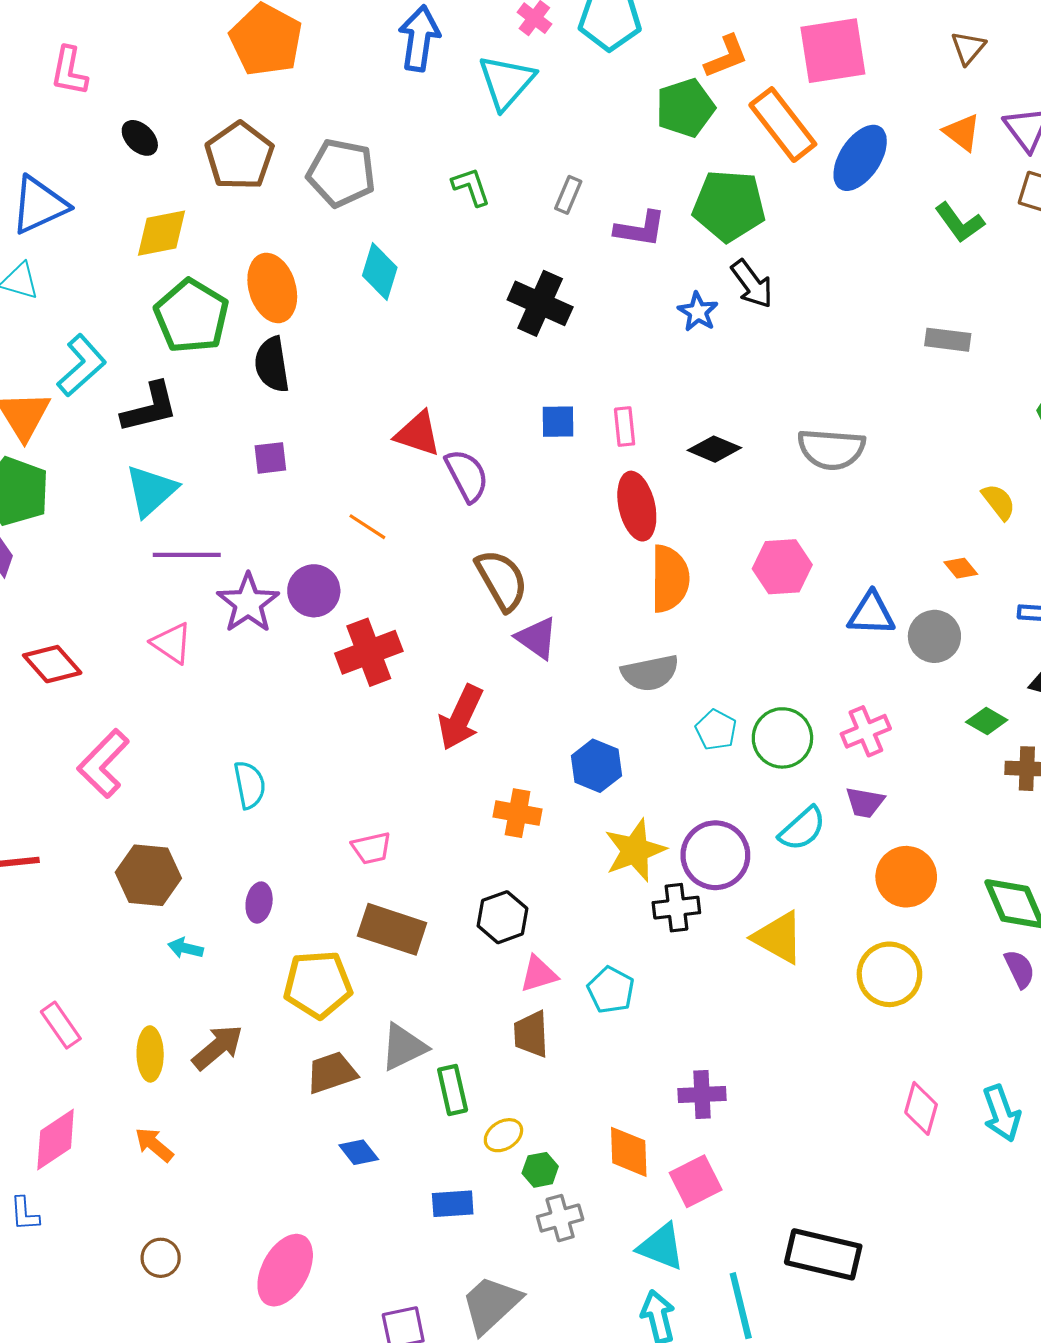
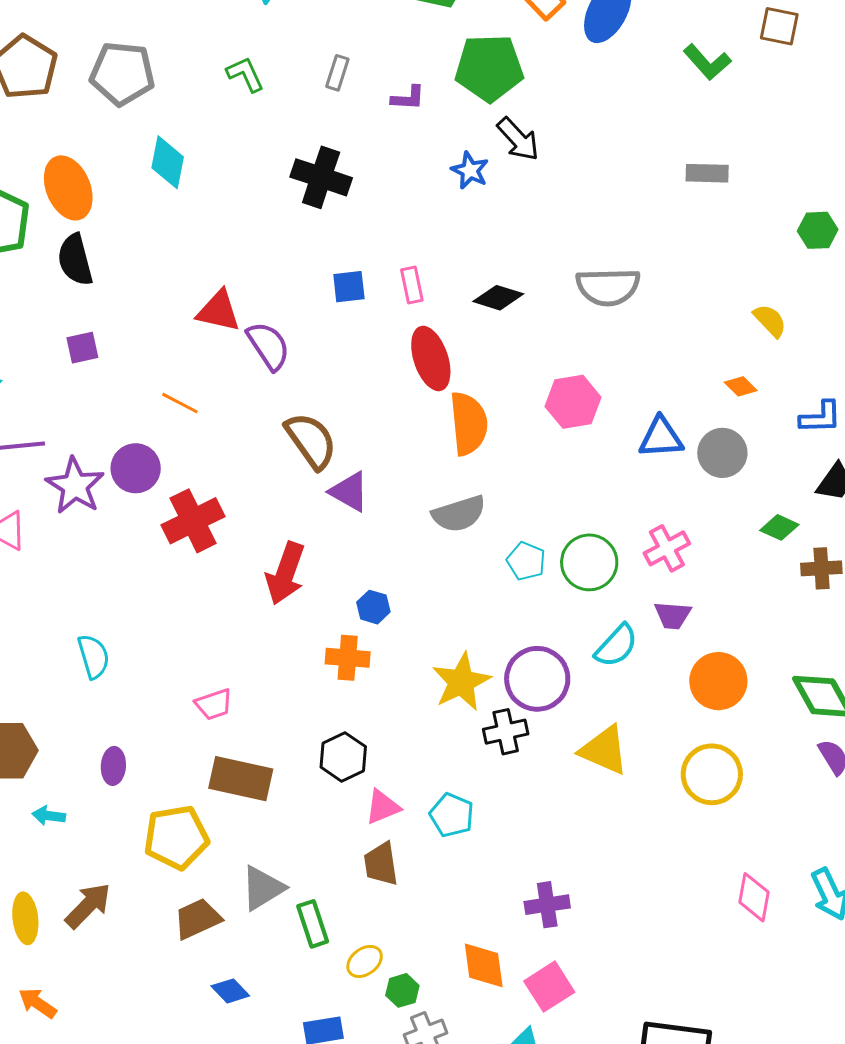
purple L-shape: (640, 229) -> (408, 98), size x0.7
blue hexagon: (596, 766) -> (373, 607), moved, size x0.7

